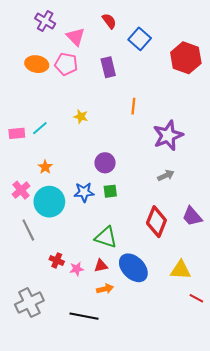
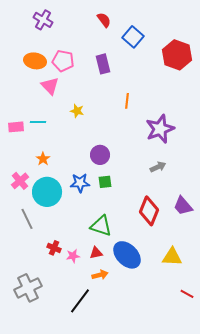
pink triangle: (76, 37) -> (50, 86), moved
cyan line: (40, 128) -> (38, 122), turned 42
red line: (196, 298) -> (187, 294), moved
black line: (84, 316) -> (80, 301), turned -64

